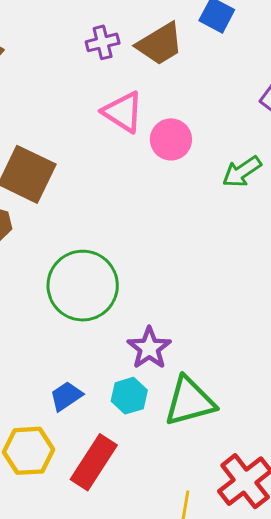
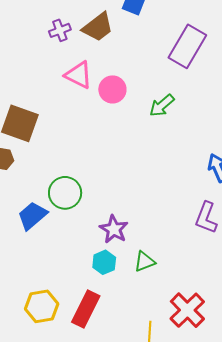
green circle: (83, 286) -> (65, 193), size x0.7
blue trapezoid: (66, 396) -> (32, 216), moved, size x1.4
green triangle: (190, 401) -> (145, 262), size x0.6

